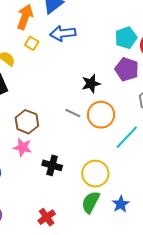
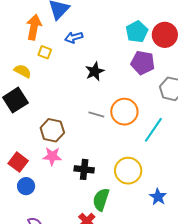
blue arrow: (63, 33) -> (74, 37), size x0.7
black star: (91, 84) -> (95, 71), moved
green semicircle: (91, 202) -> (101, 199), moved

